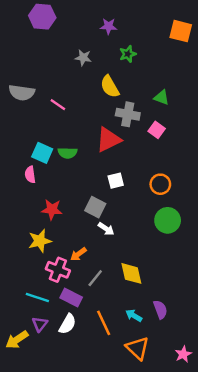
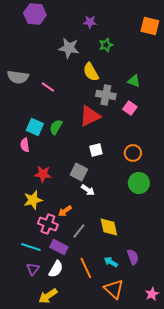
gray star: (83, 58) -> (69, 48), size x1.5
green semicircle: (68, 153) -> (56, 127), turned 119
yellow arrow: (17, 340) -> (48, 296), moved

